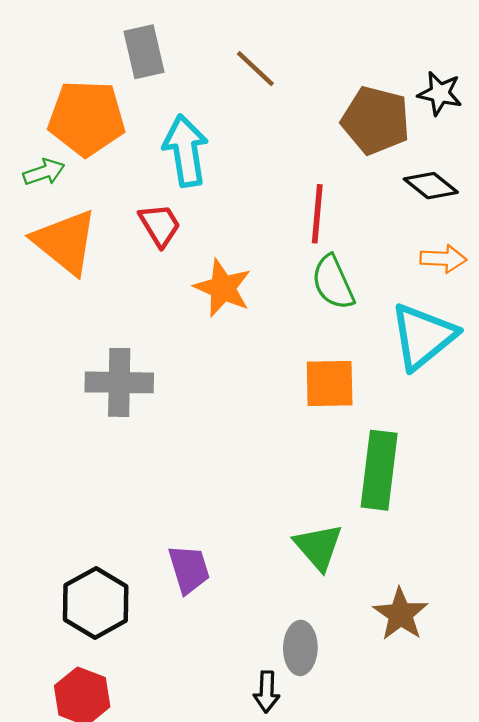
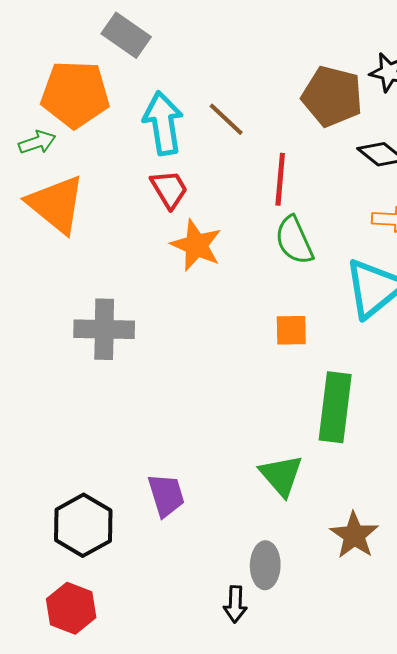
gray rectangle: (144, 52) -> (126, 35), turned -42
brown line: (255, 69) -> (226, 119), moved
red trapezoid: (160, 225) -> (169, 189), moved
orange square: (330, 384) -> (291, 330), size x0.7

